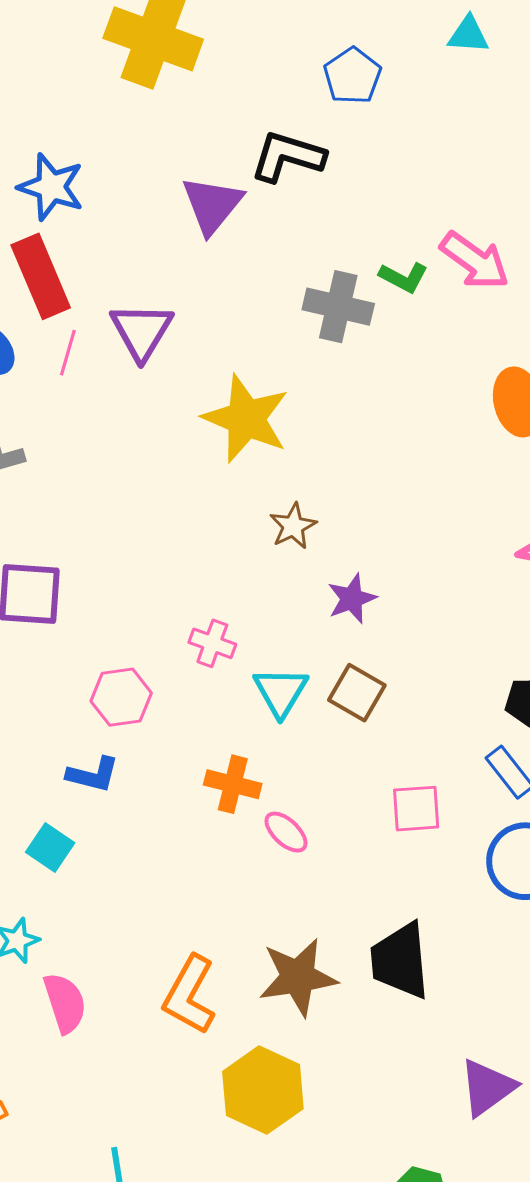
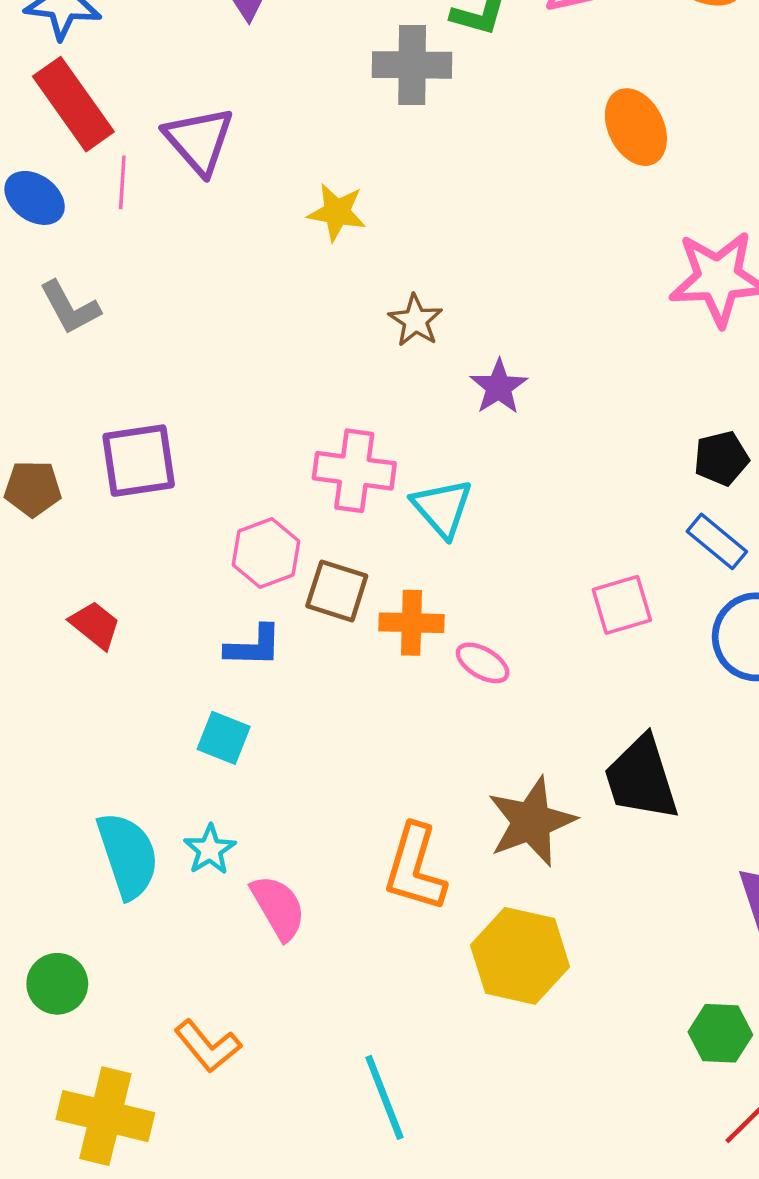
yellow star: (246, 419) -> (337, 212), size x0.6
pink cross: (212, 643) -> (354, 471), size x1.5
brown square: (357, 693) -> (337, 591), moved

